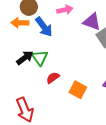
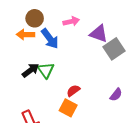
red semicircle: (53, 78) -> (73, 91), moved
orange square: (78, 90) -> (68, 108), moved

